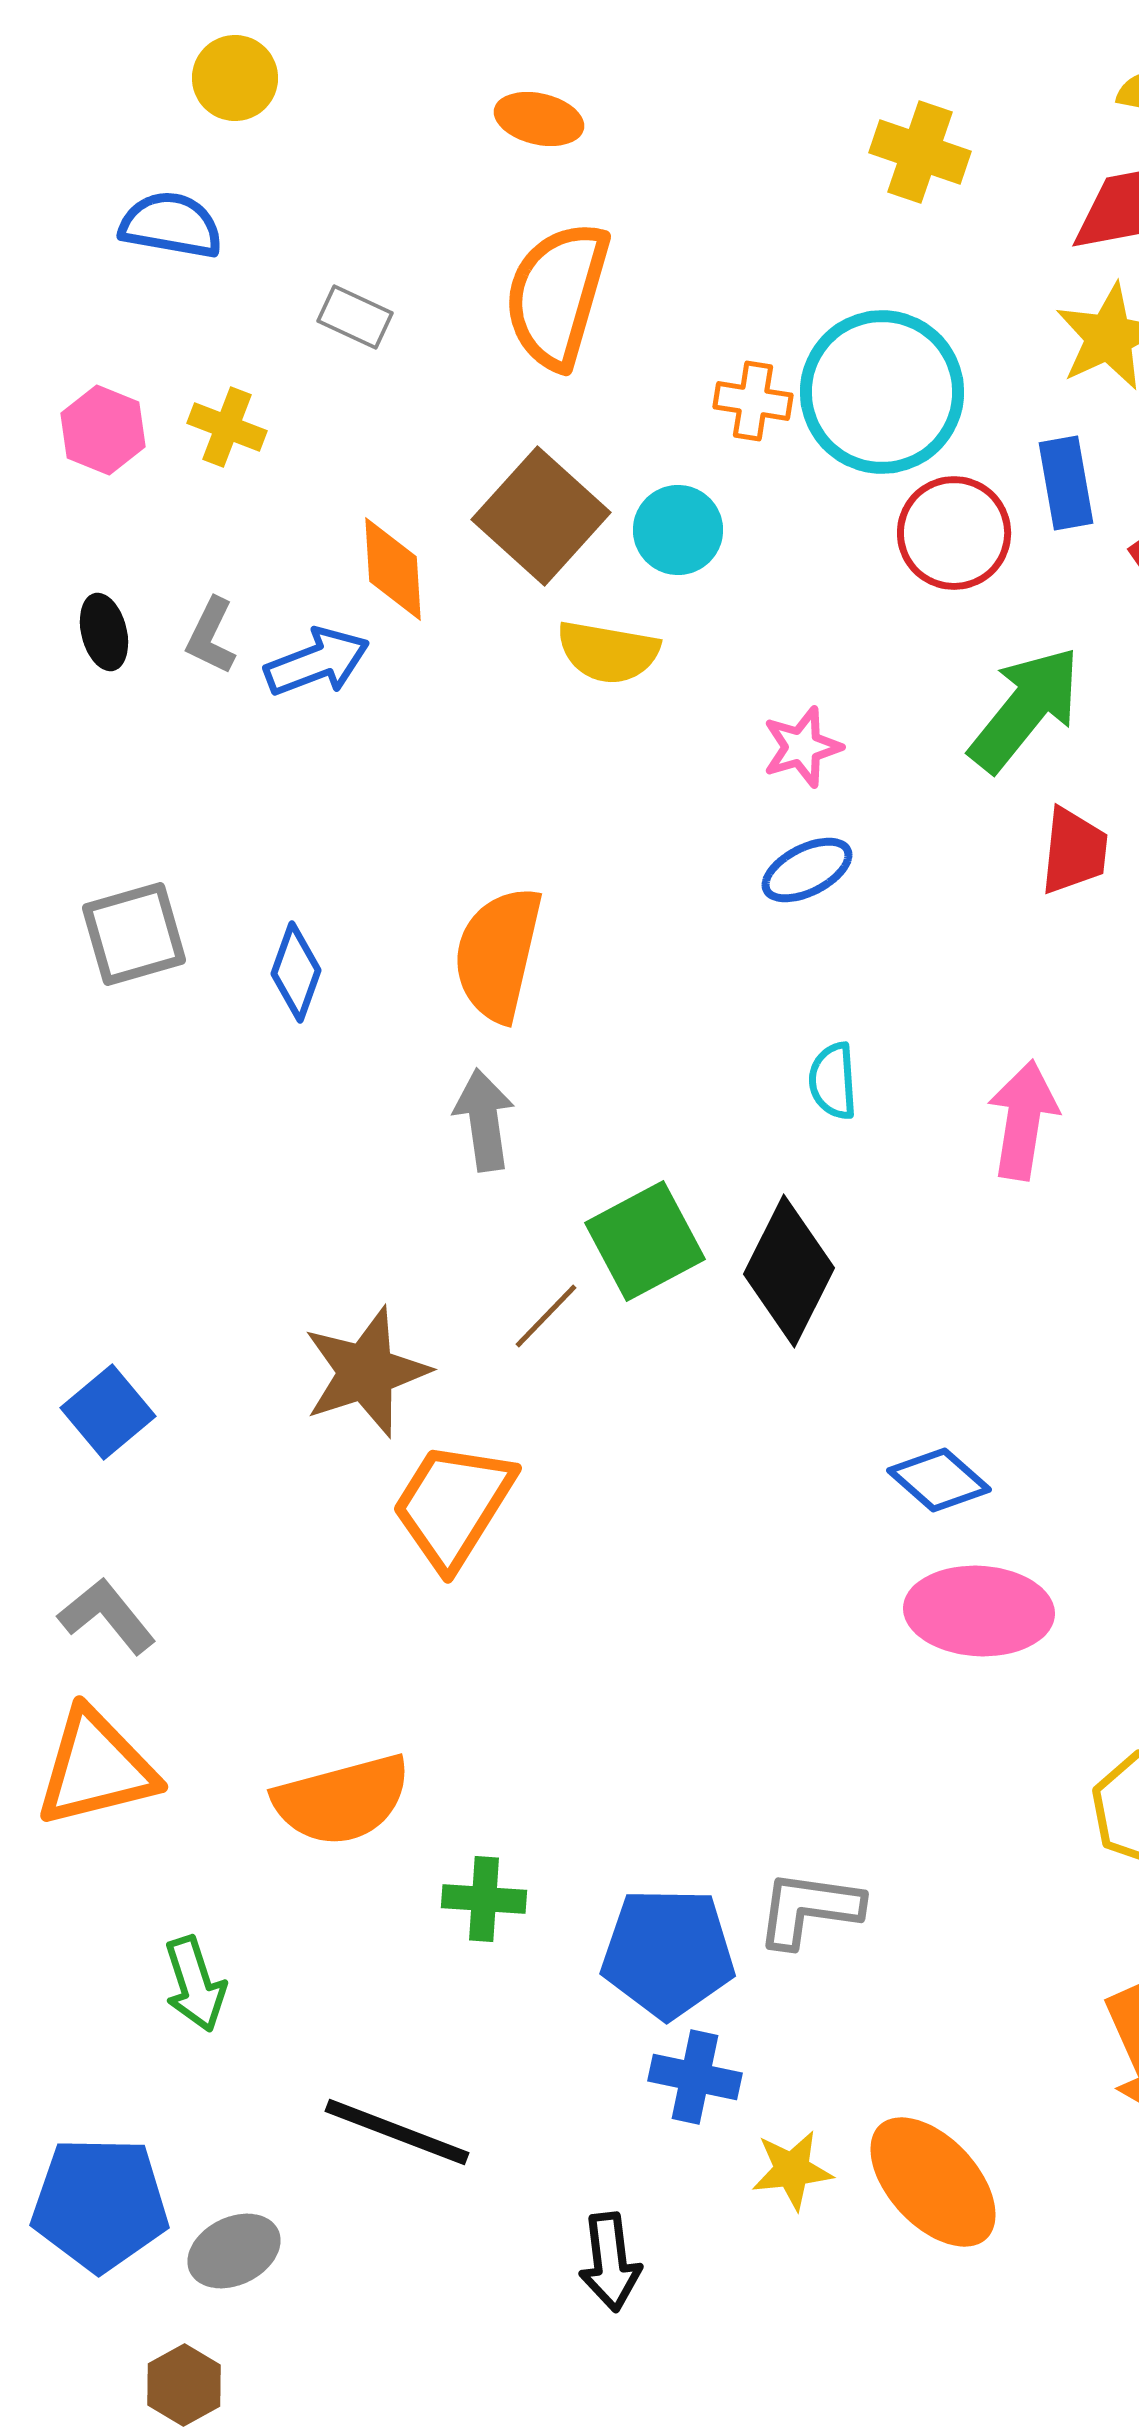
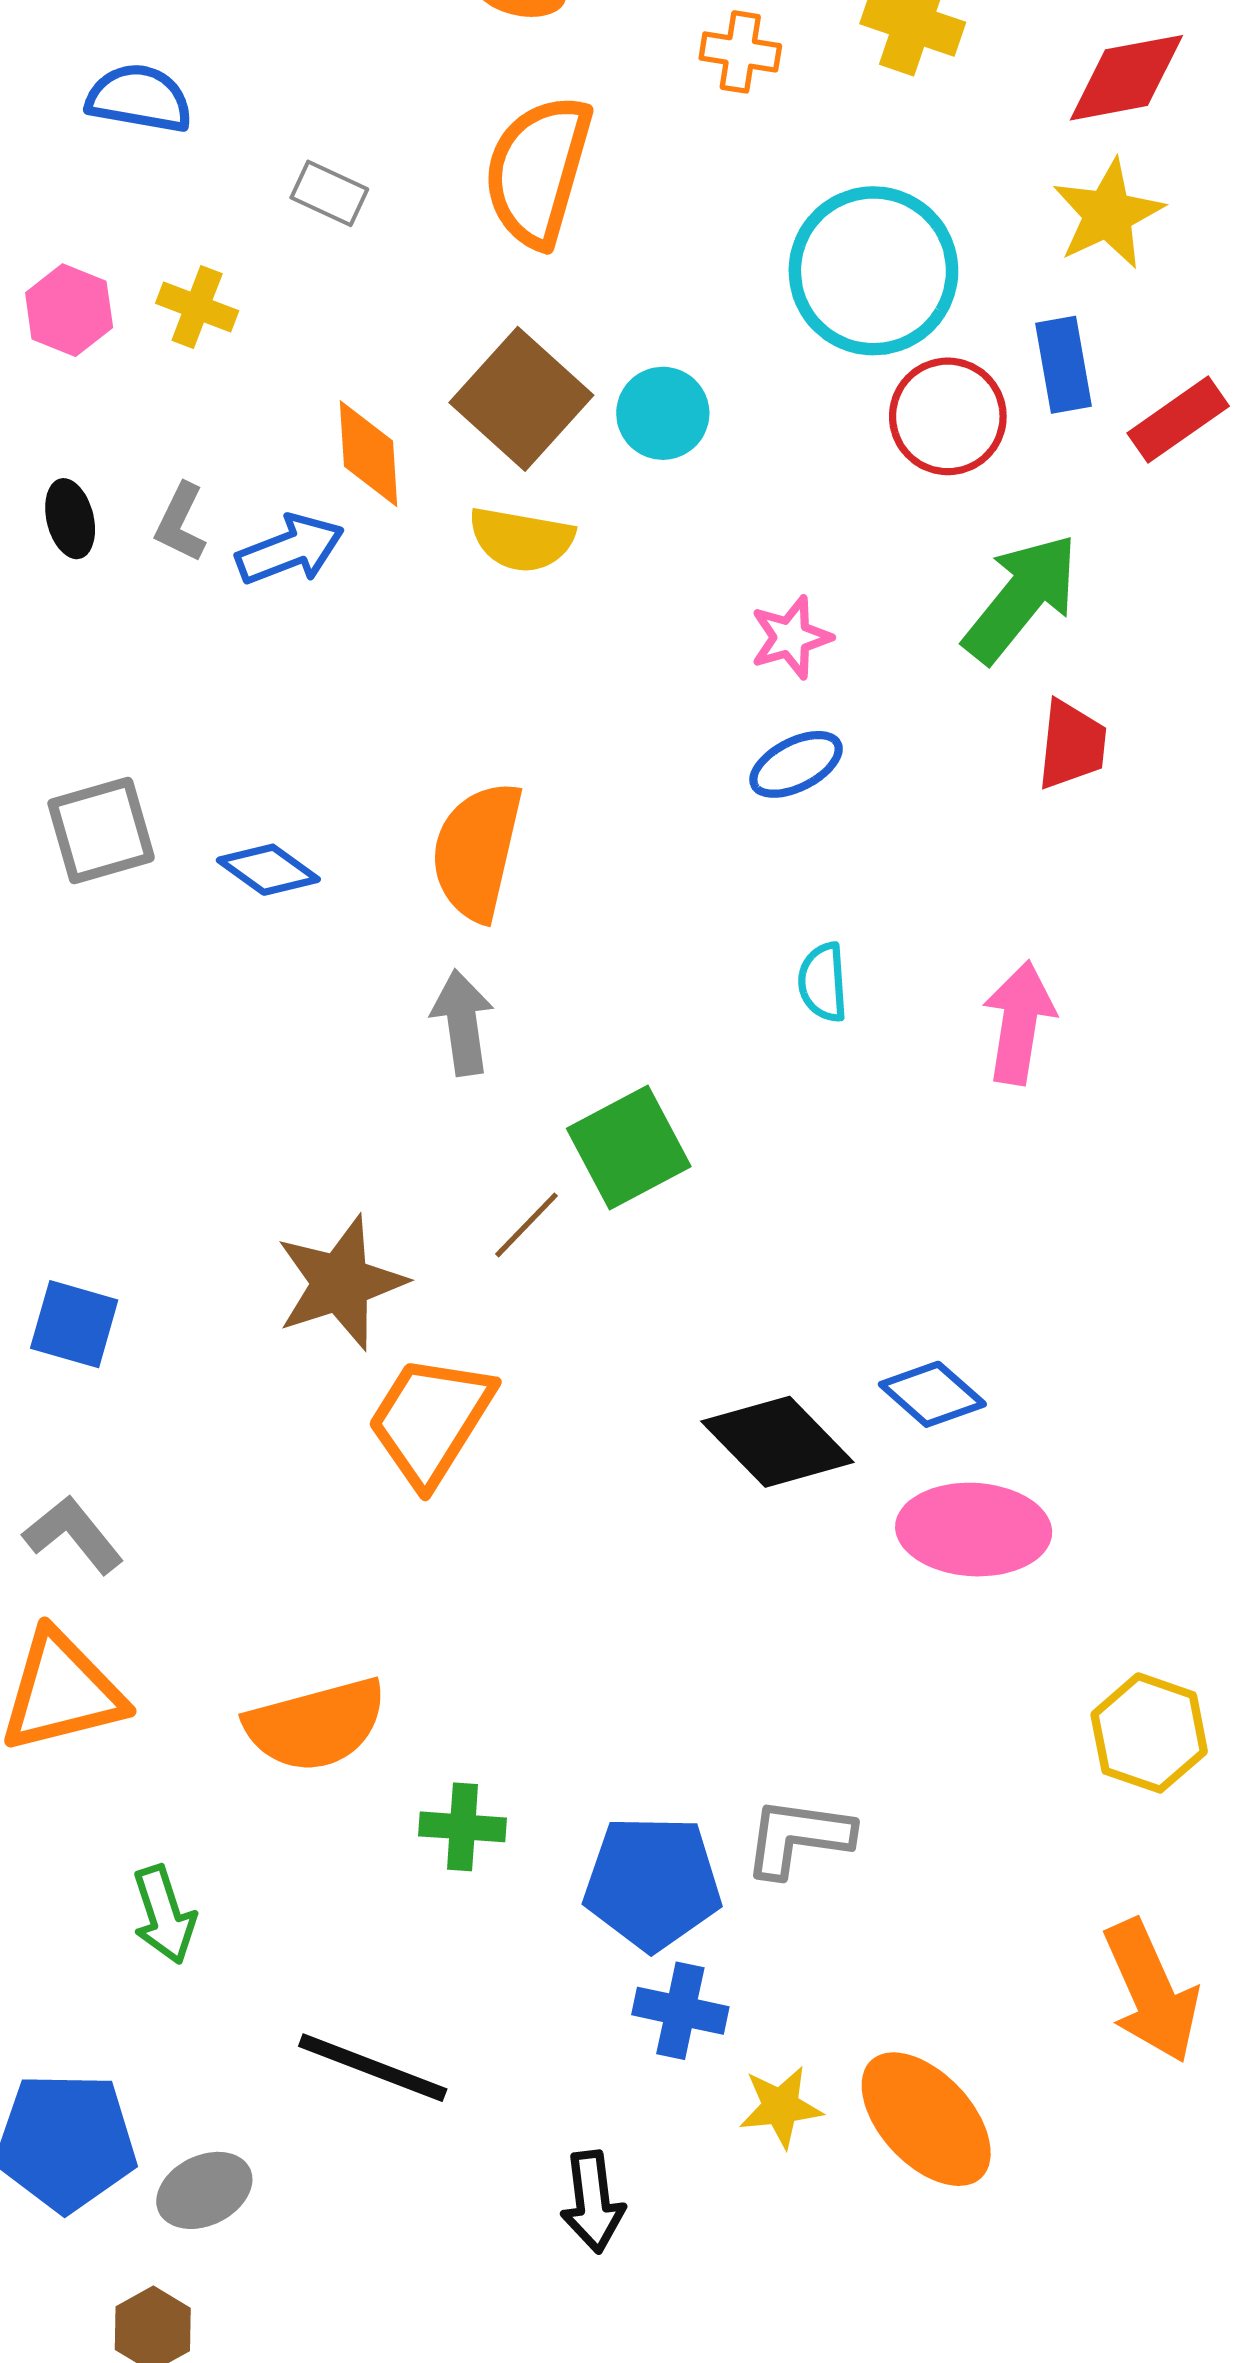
orange cross: (753, 401) -> (740, 52), moved
yellow semicircle: (608, 652) -> (521, 539), moved
blue diamond: (296, 972) -> (268, 870), turned -74
black diamond: (789, 1271) -> (777, 1442), moved, turned -71
blue square: (108, 1412) -> (74, 1324), turned -34

